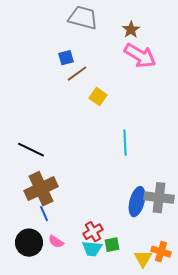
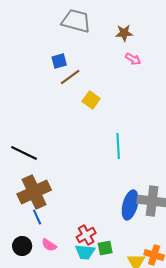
brown star: (131, 30) -> (124, 33), turned 30
pink arrow: (140, 56) -> (133, 59), size x0.5
black circle: (29, 243) -> (22, 246), size x0.7

